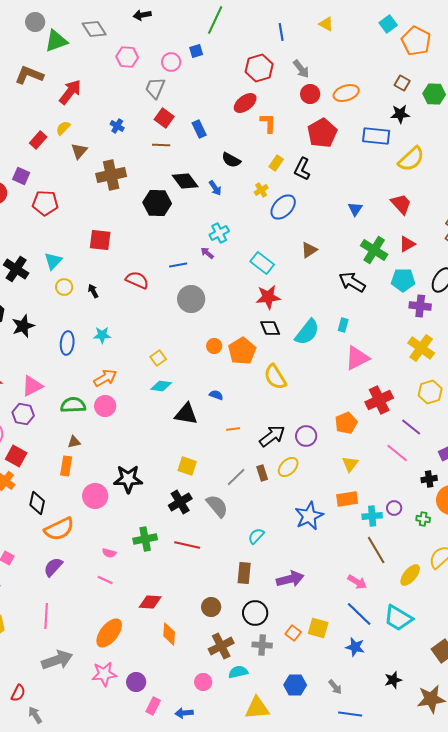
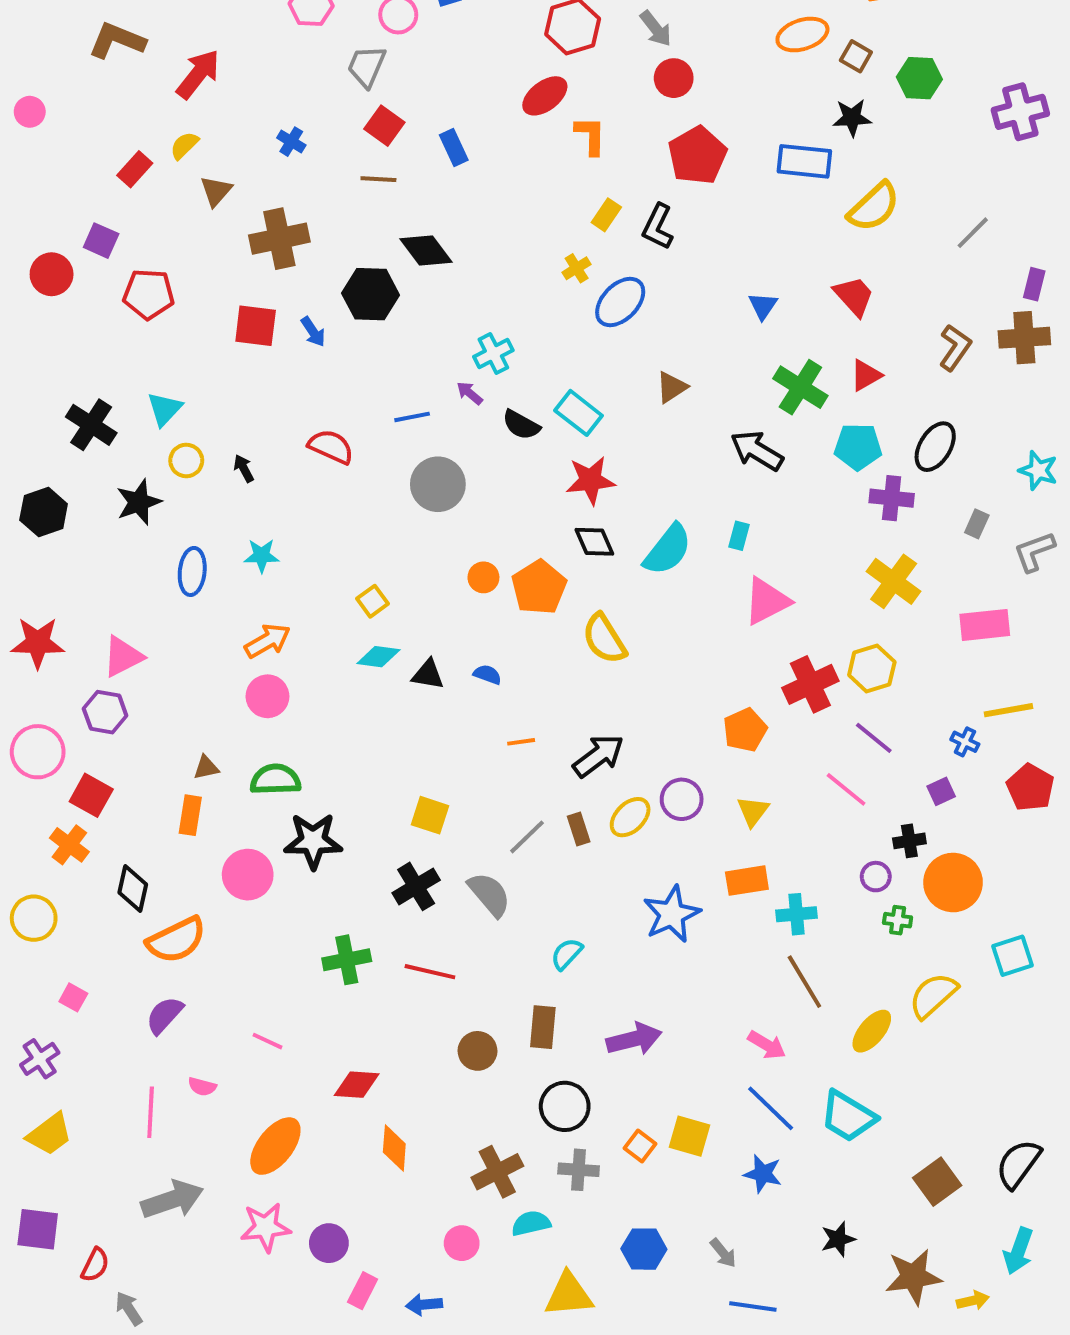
orange ellipse: (346, 93) -> (802, 35), moved
black semicircle: (231, 160) -> (521, 425), moved
blue arrow: (215, 188) -> (313, 332), moved
red square: (100, 240) -> (256, 326), moved
black star: (23, 326) -> (139, 502), moved
yellow hexagon: (430, 392) -> (872, 669), moved
green semicircle: (73, 405) -> (275, 779), moved
black triangle: (186, 414) -> (428, 674), moved, size x0.7
purple circle: (306, 436) -> (682, 799), moved
purple circle: (394, 508) -> (876, 877), moved
pink semicircle: (109, 553) -> (202, 1087), moved
brown circle: (211, 607) -> (478, 1051), moved

